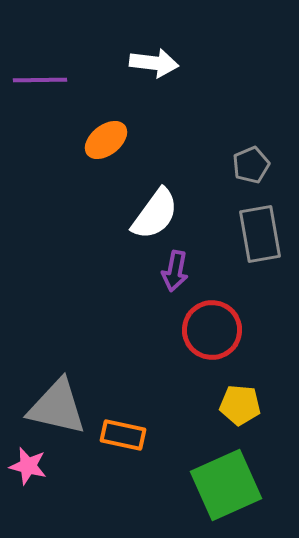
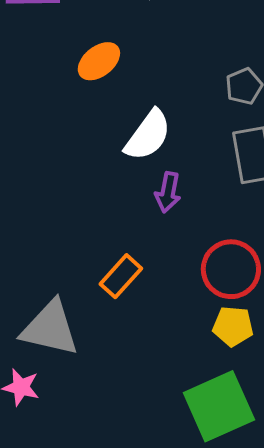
red circle: (212, 330) -> (231, 269), moved
orange rectangle: (123, 435) -> (121, 276), moved, turned -60

